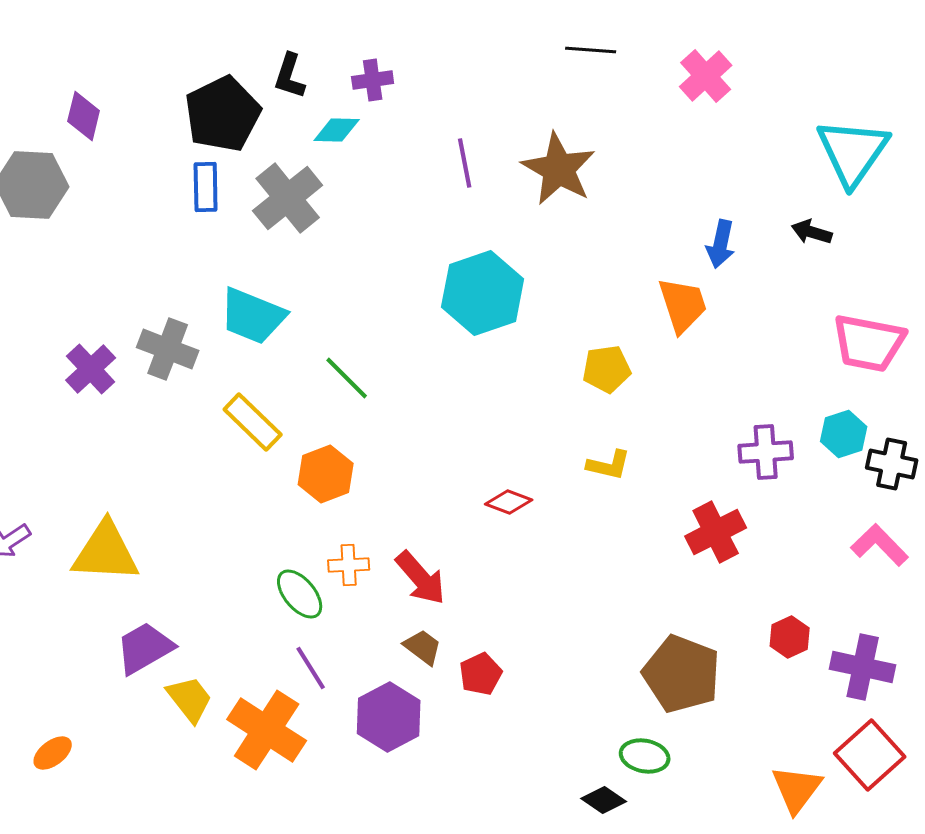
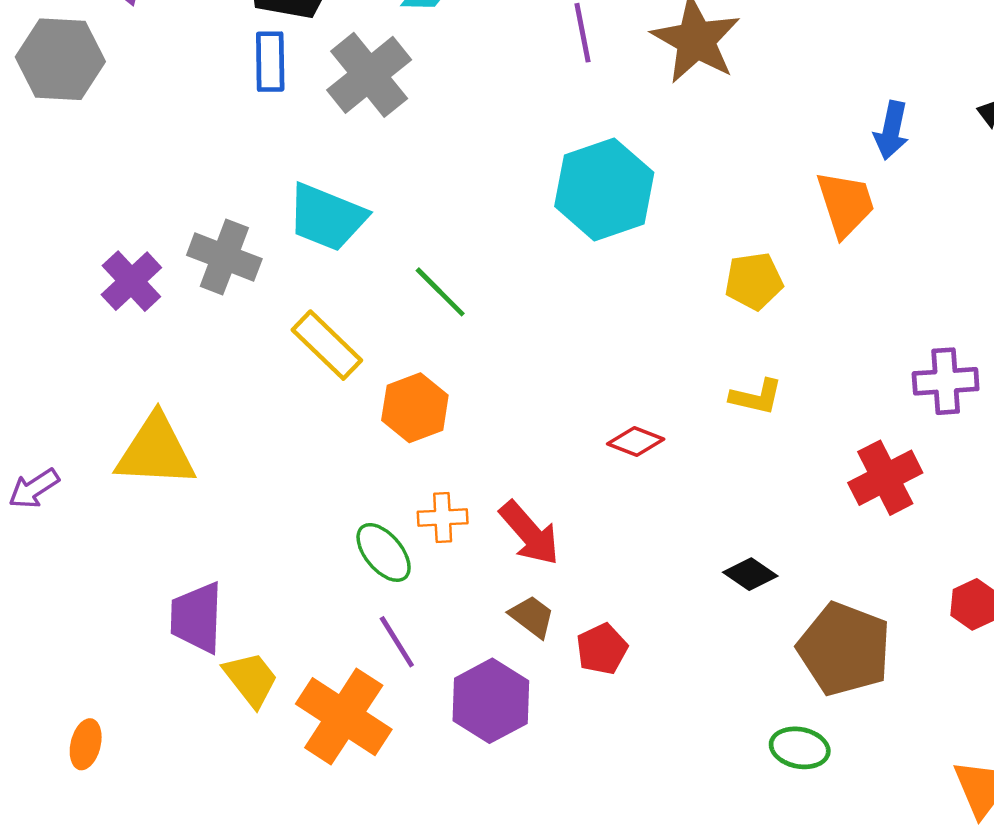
yellow triangle: (106, 552) -> (156, 451), moved
purple trapezoid: (145, 648) -> (197, 618), turned -58
orange ellipse: (53, 753) -> (86, 744), turned -39
black diamond: (604, 800) -> (750, 574), moved

